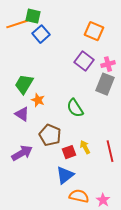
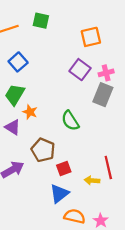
green square: (33, 16) -> (41, 21), moved
orange square: (94, 31) -> (91, 37), turned -36
blue square: (41, 34) -> (18, 62), moved
yellow arrow: (85, 147) -> (92, 180), moved, turned -56

